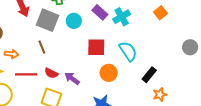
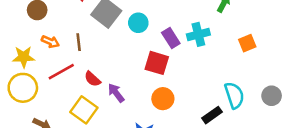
purple rectangle: (100, 12) -> (171, 38), moved
brown line: (42, 47) -> (79, 42), moved
cyan semicircle: (128, 51) -> (234, 95), moved
red line: (26, 74) -> (61, 72), turned -45

